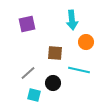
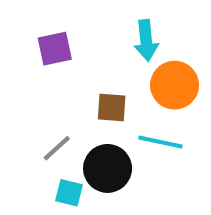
orange circle: (86, 42) -> (175, 85), size x1.5
black circle: (53, 83) -> (108, 168), size x1.5

